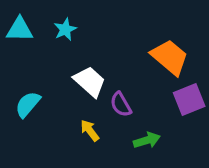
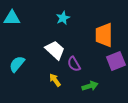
cyan star: (65, 29) -> (63, 18), moved
orange trapezoid: (170, 57) -> (104, 35), turned -130

